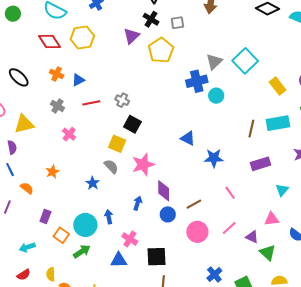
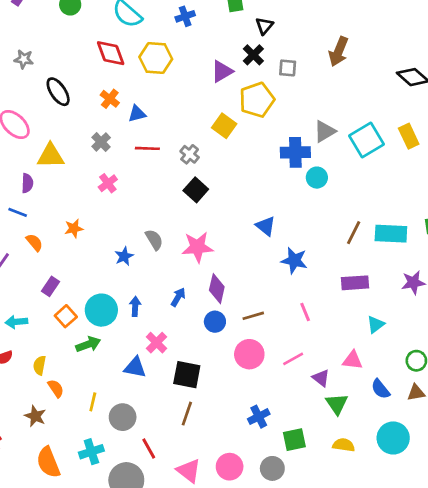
yellow rectangle: (278, 86) -> (409, 136), moved
yellow square: (117, 144) -> (224, 126), moved
blue line: (10, 170) -> (18, 212), turned -56

